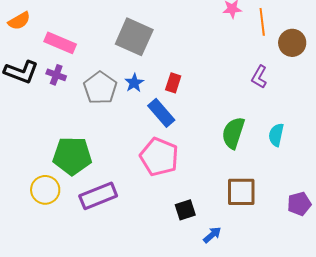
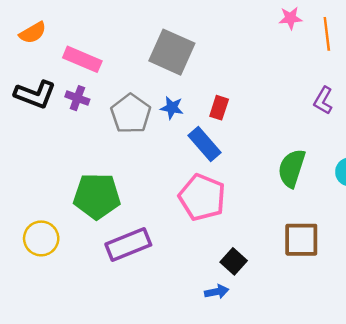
blue star: (134, 83) -> (172, 108), turned -30
yellow circle: (45, 190) -> (41, 238), moved
black square: (185, 210) -> (234, 261), turned -30
blue arrow: (212, 235) -> (217, 292), moved, turned 30

